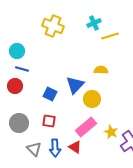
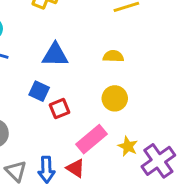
blue triangle: (75, 85) -> (55, 55), moved, turned 48
yellow circle: (92, 99) -> (115, 98), moved
red square: (49, 121) -> (60, 109), moved, turned -32

